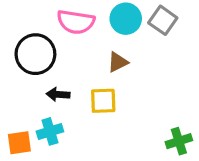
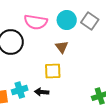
brown triangle: (118, 62) -> (62, 47), turned -40
black arrow: (58, 94) -> (42, 92), moved

